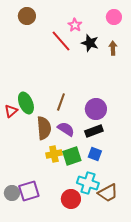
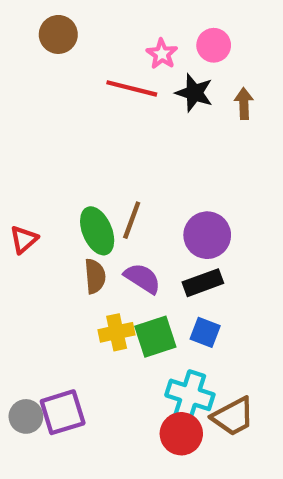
pink circle: (114, 17) -> (214, 45), moved
red line: (61, 41) -> (132, 88), turned -35
green ellipse: (26, 103) -> (97, 231), moved
brown semicircle: (44, 128) -> (95, 276), size x0.7
red circle: (71, 199) -> (181, 434), moved

